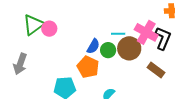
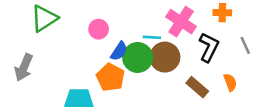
pink circle: (49, 29) -> (99, 29), moved
pink cross: (146, 32) -> (181, 22), moved
green circle: (108, 50) -> (138, 57), size x1.5

